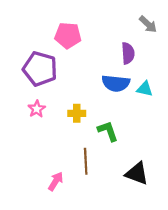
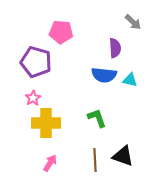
yellow cross: (77, 113) -> (46, 123), moved, size x1.8
brown line: (86, 161) -> (95, 160), moved

